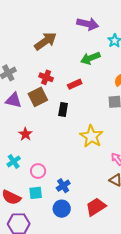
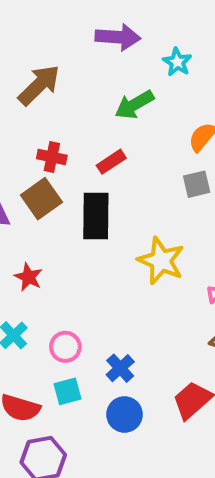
black rectangle: (63, 109) -> (96, 216), size x1.6

